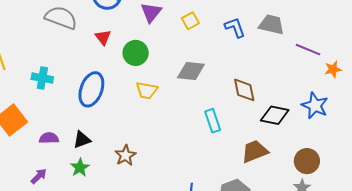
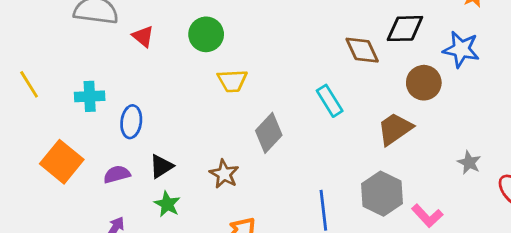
red triangle: (103, 37) -> (143, 36), moved
gray diamond: (191, 71) -> (269, 133), moved, turned -40
blue ellipse: (91, 89) -> (131, 122), moved, size x0.7
black diamond: (275, 115) -> (405, 29), moved
brown circle: (307, 161) -> (424, 83), moved

